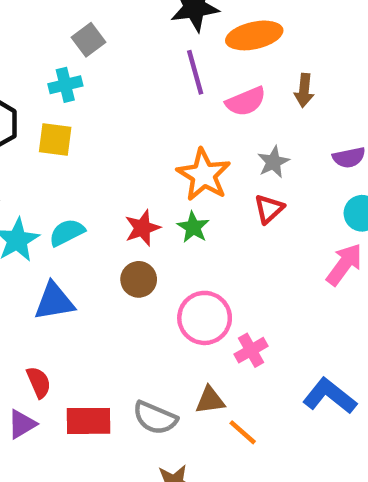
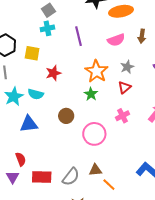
purple line: (195, 72) -> (78, 36), moved
cyan cross: (65, 85) -> (47, 28), moved
red star: (142, 228) -> (53, 73), moved
cyan semicircle: (67, 232) -> (36, 94), turned -140
pink cross: (251, 350) -> (122, 116), moved
gray semicircle: (155, 418) -> (71, 177), turned -78
purple triangle: (22, 424) -> (13, 177), turned -32

